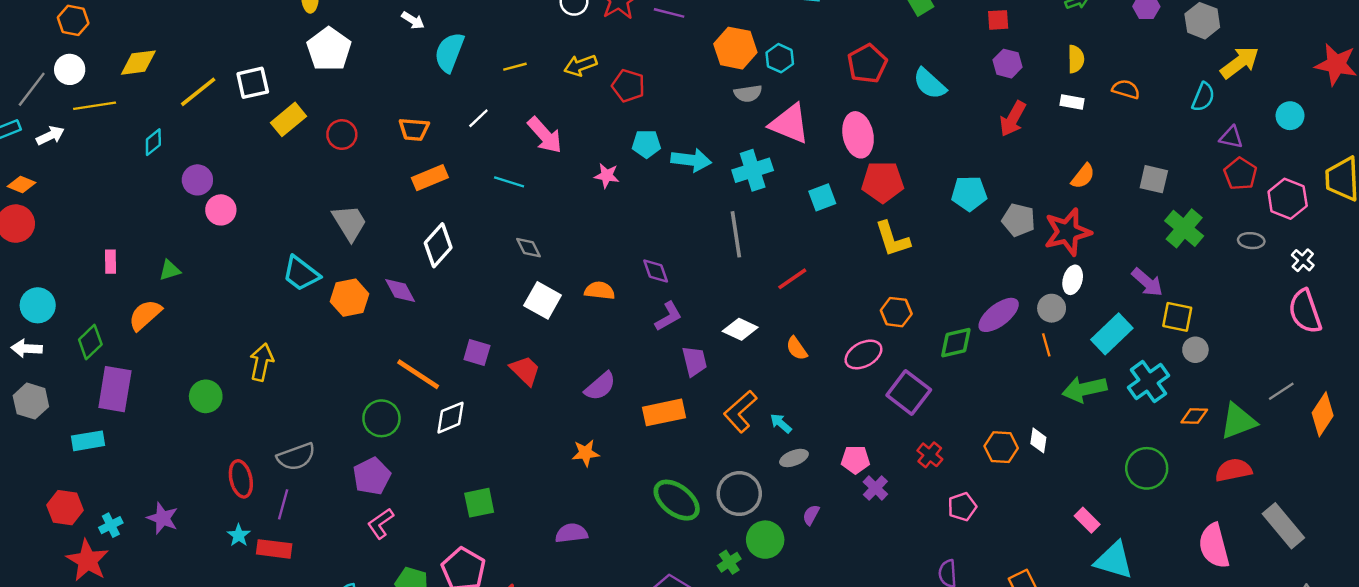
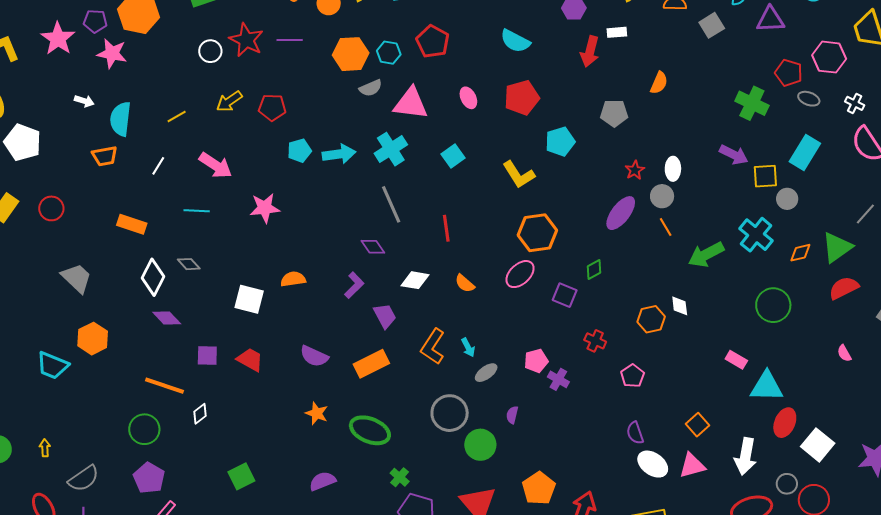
red pentagon: (867, 64) -> (433, 42), moved
white rectangle: (1072, 102) -> (617, 32), moved
orange trapezoid: (414, 129) -> (105, 156), moved
pink ellipse: (858, 135) -> (468, 98), size x0.6
purple triangle: (1231, 137) -> (770, 20), size x1.4
red pentagon: (1240, 174) -> (789, 73), moved
pink star: (607, 176) -> (265, 208), moved, size x1.4
orange rectangle: (430, 178) -> (132, 224), turned 56
gray square: (1154, 179) -> (712, 25), moved, turned -30
red pentagon: (883, 182) -> (522, 98), moved
cyan pentagon: (969, 193) -> (560, 142), moved
gray pentagon: (1019, 220) -> (614, 113), moved
red star: (1068, 232) -> (635, 170), moved, size x0.5
gray ellipse: (1251, 241) -> (809, 99), turned 30
gray diamond: (528, 248) -> (189, 264), moved
purple diamond: (656, 271) -> (373, 247), moved
cyan trapezoid: (301, 274) -> (52, 365), moved
red line: (792, 279) -> (446, 228), turned -48
purple diamond: (400, 291) -> (167, 318), moved
orange hexagon: (896, 312) -> (537, 233), size x1.5
cyan rectangle: (1112, 334) -> (805, 152), moved
green diamond: (956, 343) -> (594, 270), moved, size x0.7
yellow arrow: (261, 362) -> (45, 448), moved, size x0.6
purple semicircle: (600, 386) -> (314, 356), turned 80
purple square: (909, 393) -> (565, 295), size x0.7
white diamond: (450, 418) -> (200, 414), size x0.7
cyan arrow: (781, 423) -> (468, 347), turned -144
orange star: (586, 453) -> (317, 413), turned -30
green ellipse: (677, 500) -> (370, 430), moved
pink semicircle: (1214, 546) -> (844, 353), size x0.5
green cross: (729, 562) -> (400, 477), moved

